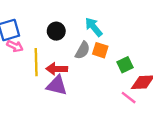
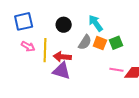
pink arrow: (15, 46) -> (28, 46), moved
green square: (125, 65) -> (116, 43), moved
pink line: (129, 98) -> (116, 70), moved, turned -32

